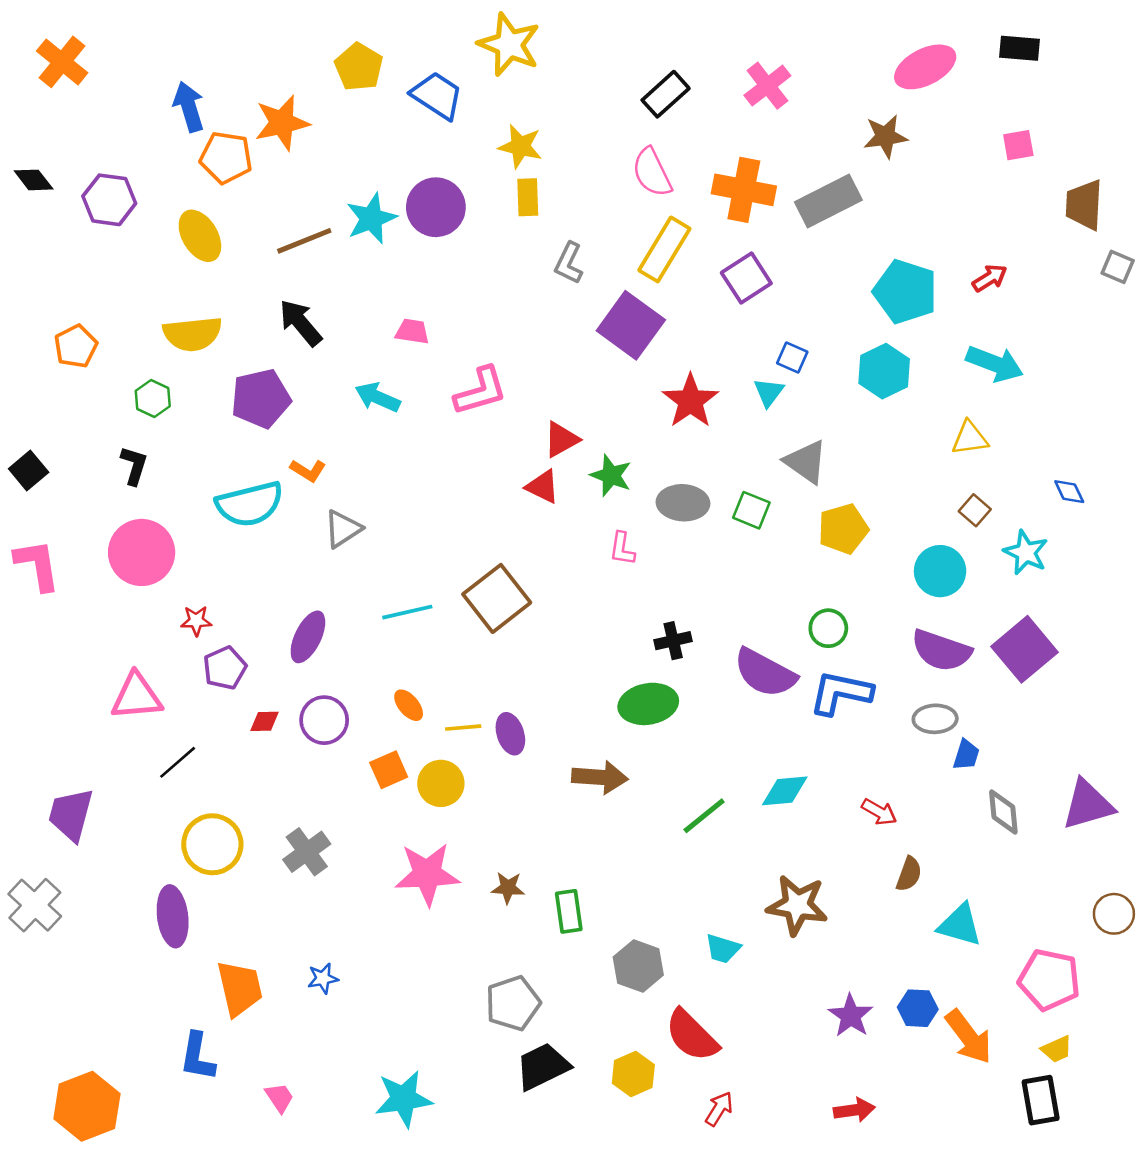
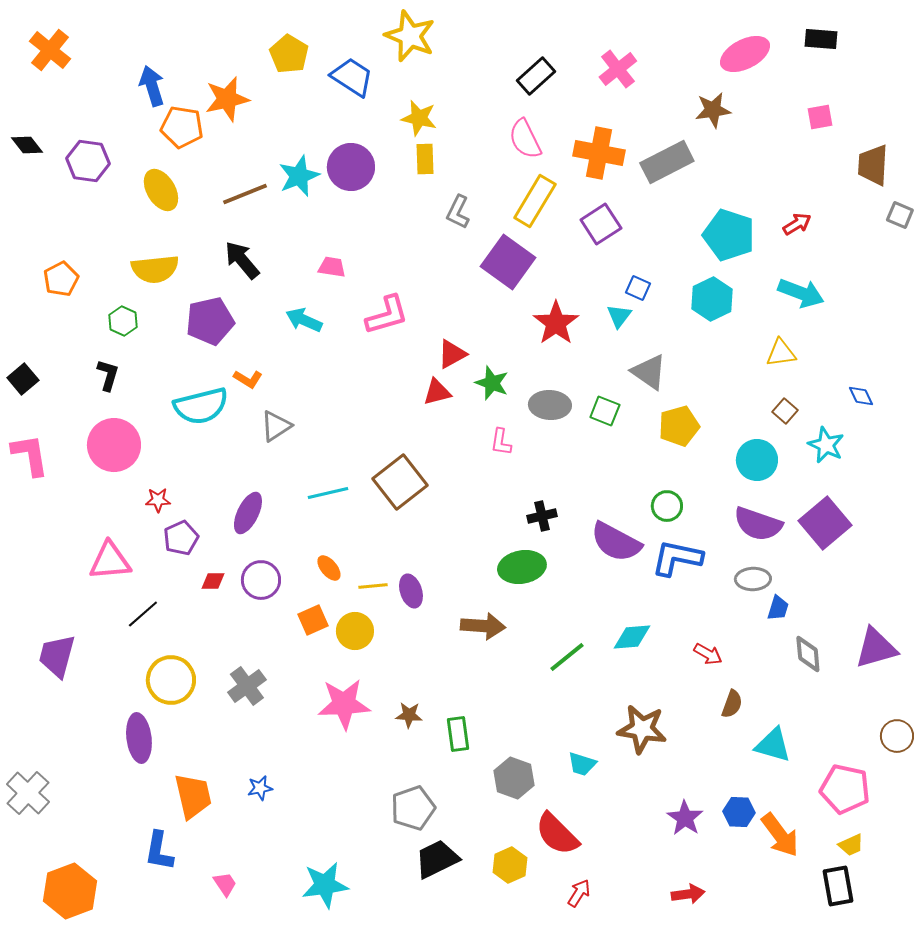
red triangle: (543, 487) -> (437, 392), turned -40
gray cross: (35, 905) -> (28, 793), moved

